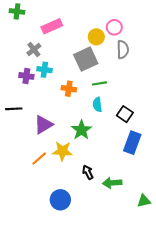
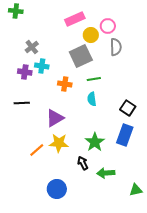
pink rectangle: (52, 26) -> (75, 19), moved
black line: (14, 109) -> (22, 103), moved
black square: (125, 114) -> (128, 108), moved
purple triangle: (43, 125) -> (55, 118), moved
green star: (81, 130) -> (95, 142), moved

